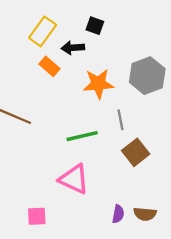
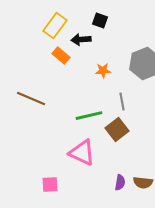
orange star: (98, 84) -> (103, 71), size x0.6
brown square: (136, 152) -> (117, 130), moved

